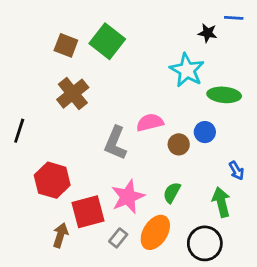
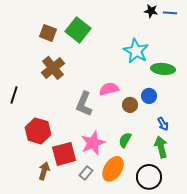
black star: (208, 33) -> (151, 11), moved
blue arrow: (236, 171) -> (163, 124), moved

